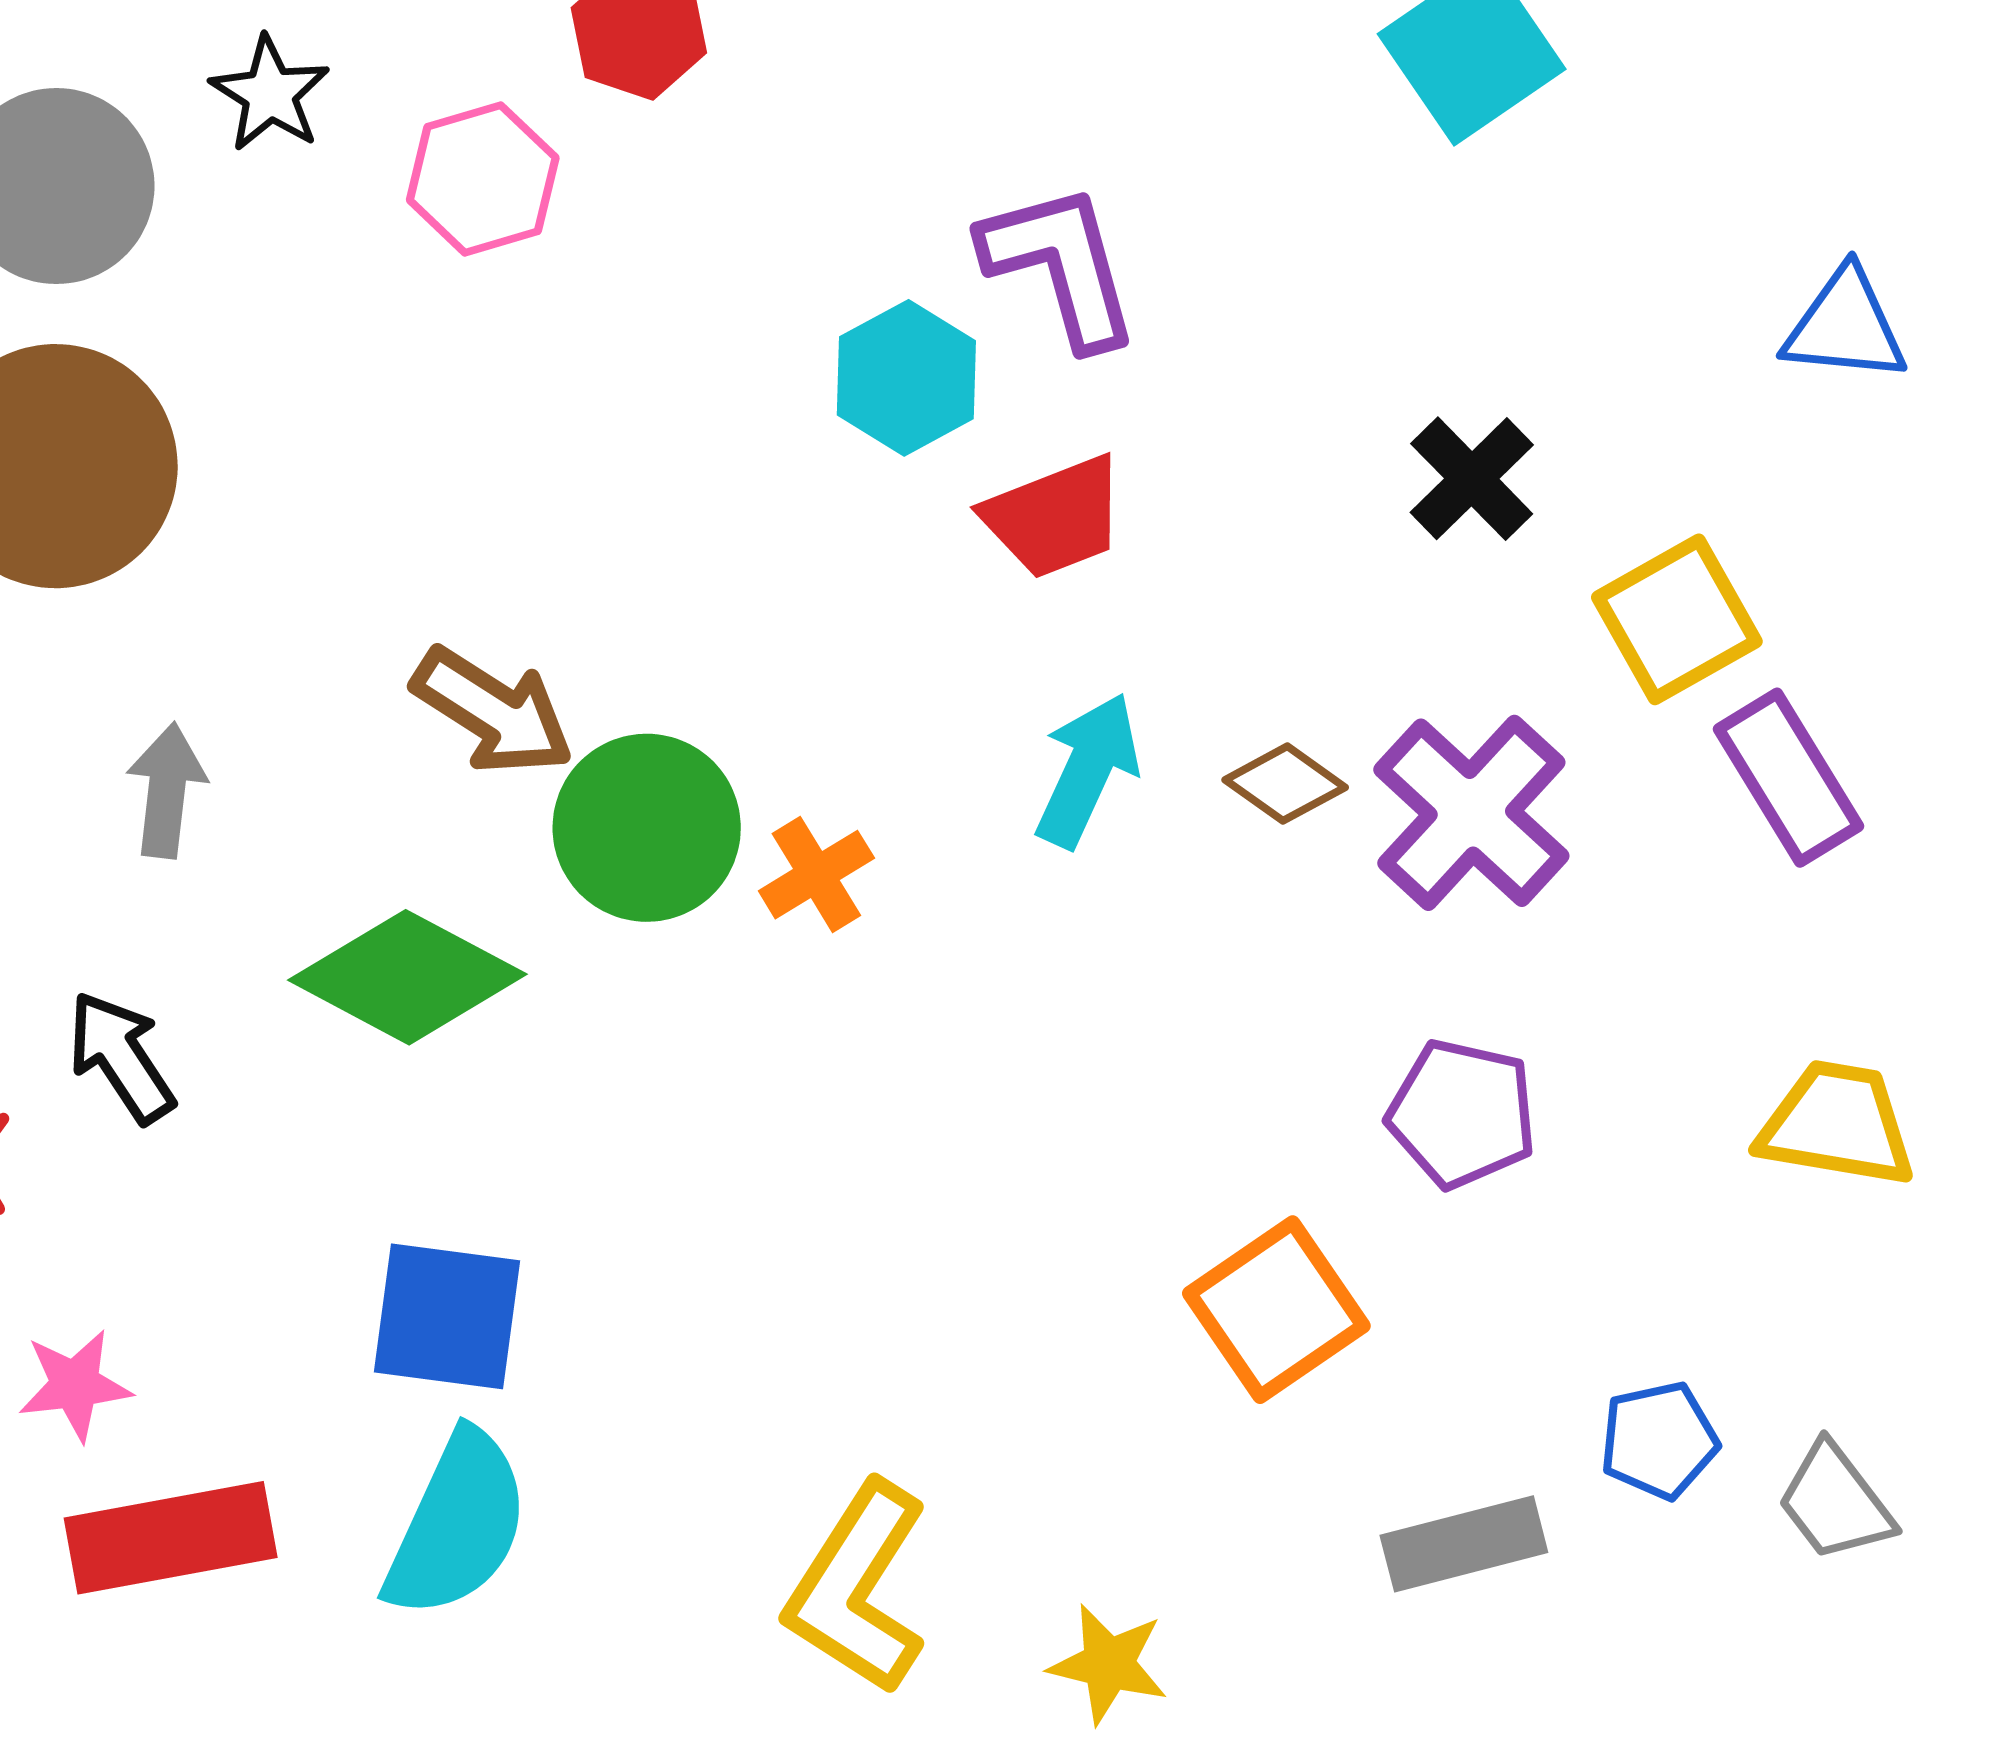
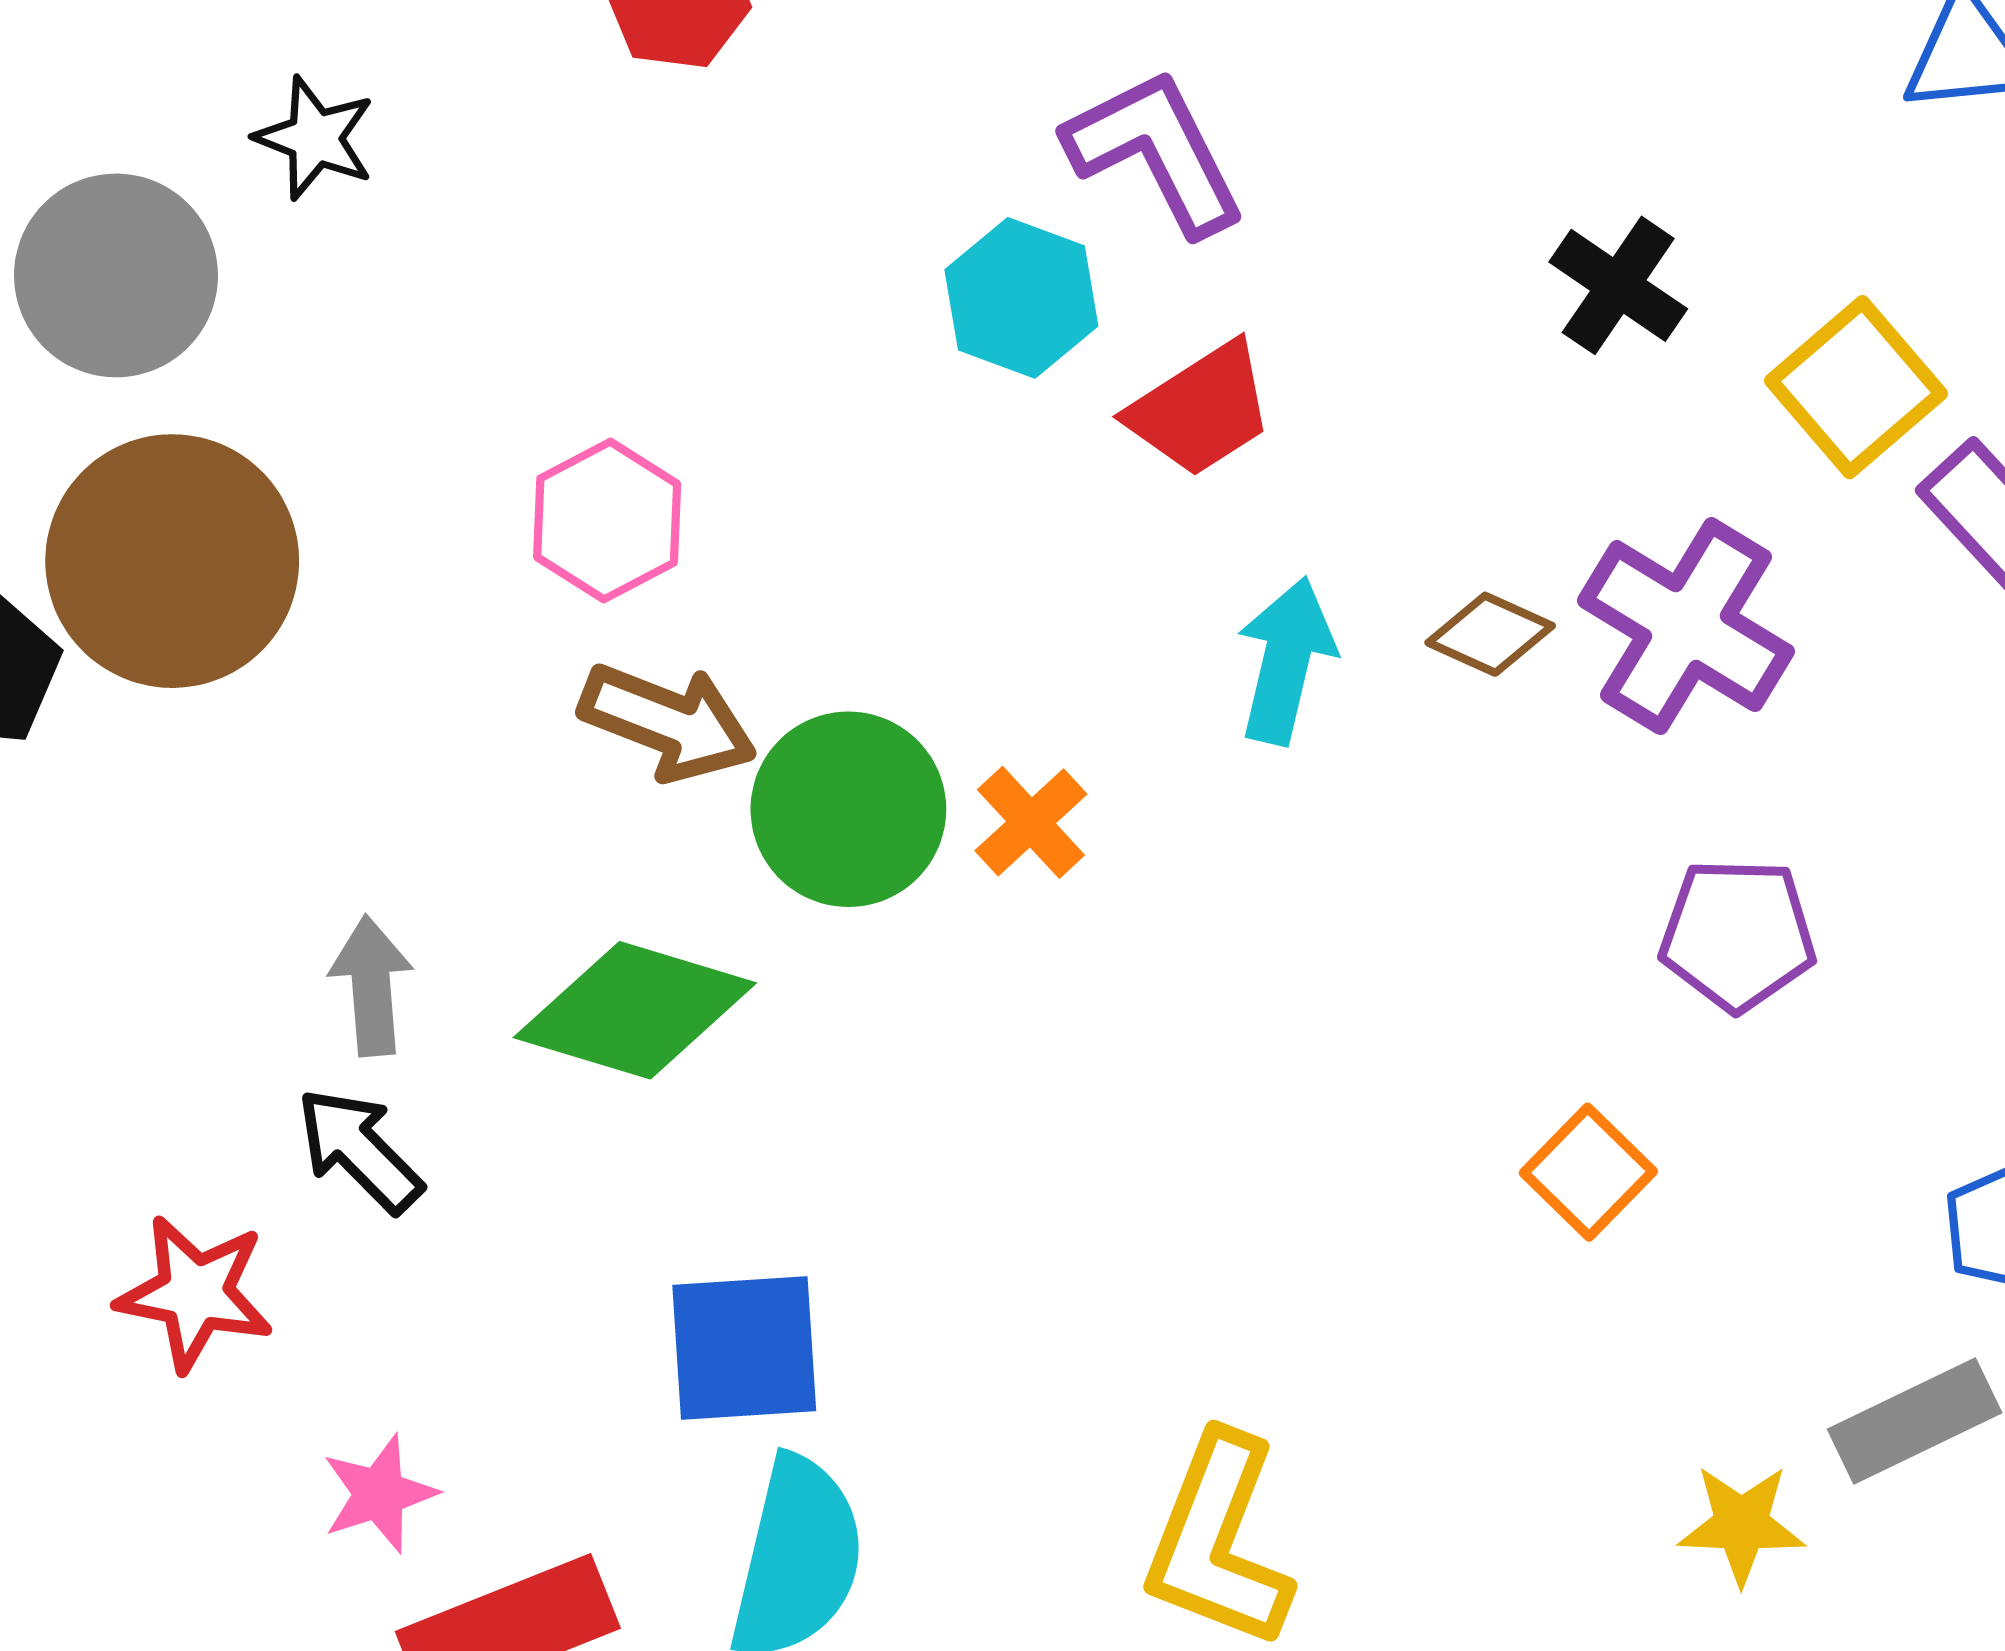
pink hexagon: (483, 179) -> (607, 520), moved
gray arrow: (167, 790) -> (371, 986), moved
orange square: (1276, 1310) -> (1588, 1172), size x0.7
gray rectangle: (1464, 1544) -> (1915, 1421), moved
yellow star: (1108, 1664) -> (1741, 1524), moved

